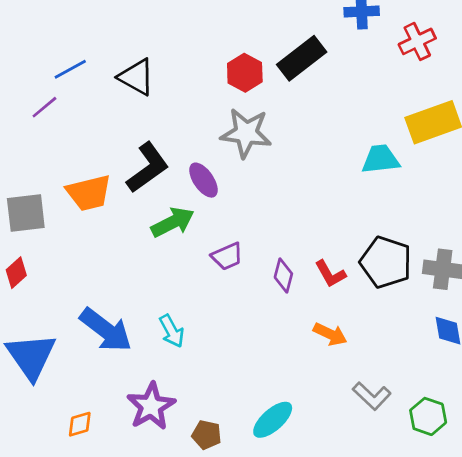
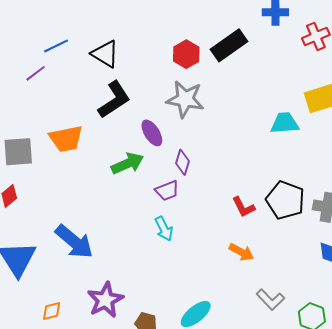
black L-shape: (148, 168) -> (114, 100), moved
purple diamond: (283, 276) -> (183, 162), moved
cyan arrow: (172, 331) -> (164, 229), moved

